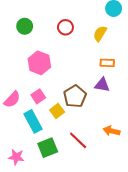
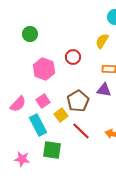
red circle: (65, 27) -> (73, 57), moved
red line: (78, 140) -> (81, 131), moved
green square: (48, 148) -> (52, 150), turned 30

